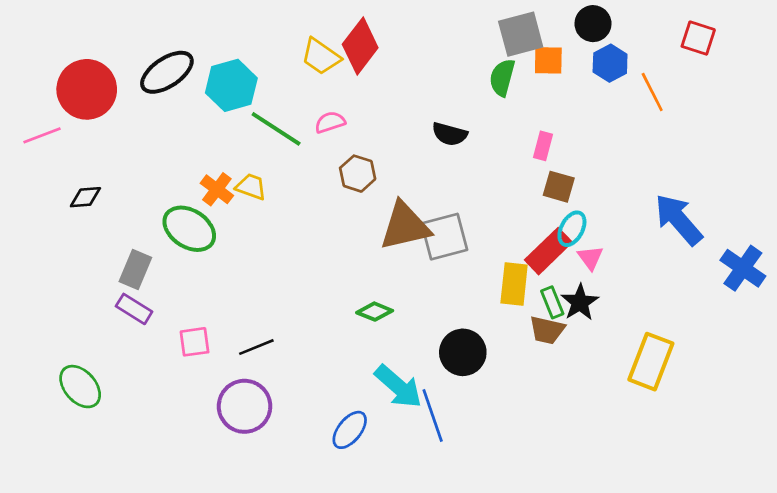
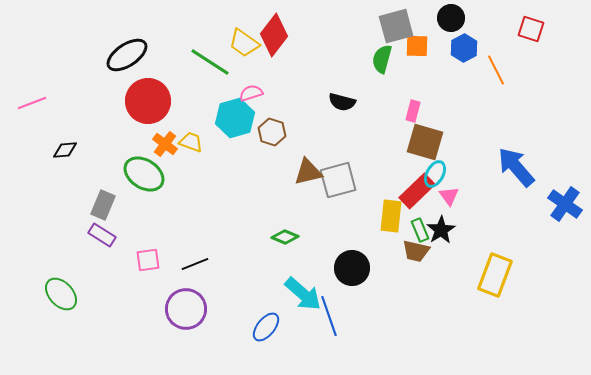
cyan hexagon: (231, 85) -> (235, 118), moved
red circle: (87, 89) -> (148, 101), moved
green line: (276, 129) -> (210, 62), moved
brown square: (559, 187) -> (425, 142), size x1.5
brown triangle: (405, 226) -> (308, 172), size x0.7

